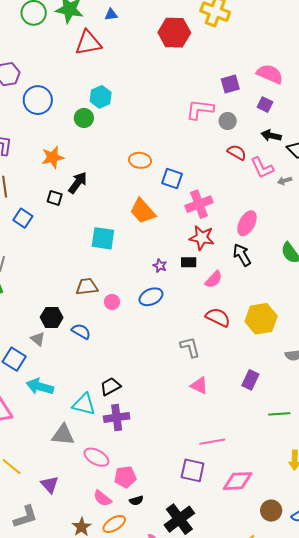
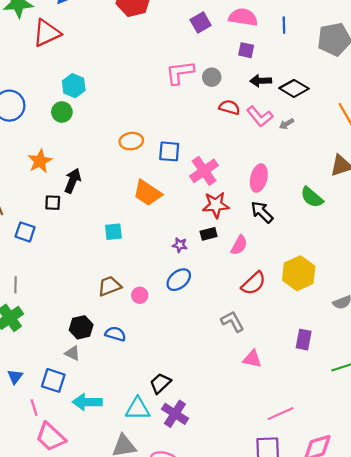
purple square: (230, 84) -> (201, 22), moved
cyan square: (103, 238) -> (113, 232), size x0.7
red semicircle: (218, 317) -> (254, 283), turned 125
purple cross: (117, 417) -> (175, 414), turned -35

